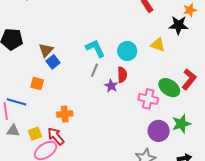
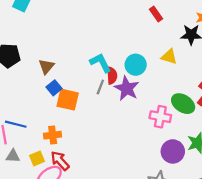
blue square: (53, 62) -> (54, 88), moved
red semicircle: (122, 75) -> (112, 76), moved
orange square: (37, 84) -> (68, 100), moved, size x1.5
purple star: (111, 86) -> (127, 88), moved, size x1.6
orange cross: (65, 114) -> (53, 135), moved

